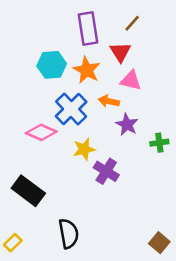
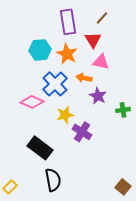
black rectangle: (28, 191) -> (40, 148), moved

